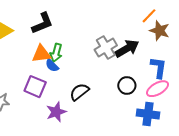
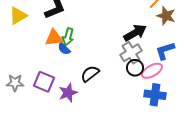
gray cross: (106, 48) -> (131, 53), moved
blue L-shape: (159, 68) -> (165, 51), turned -115
purple square: (35, 87) -> (44, 82), moved
pink ellipse: (157, 89) -> (152, 71), moved

